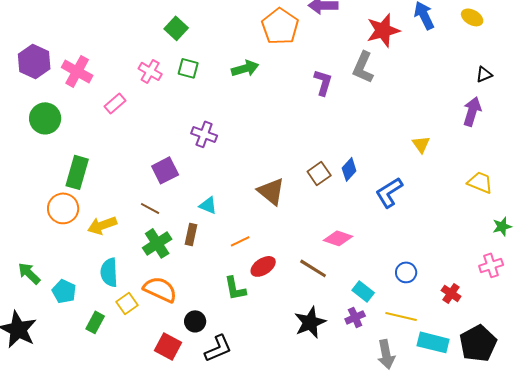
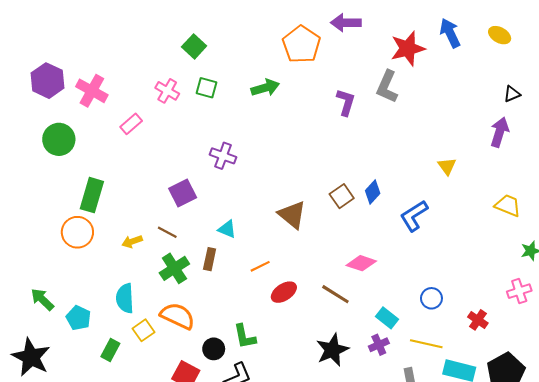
yellow arrow: (102, 225) -> (132, 242), moved, size x0.7
green L-shape: (235, 288) -> (245, 336), moved

